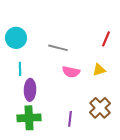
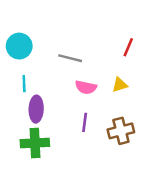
brown cross: (100, 108) -> (121, 131), turned 30
purple line: (70, 119) -> (85, 122), moved

